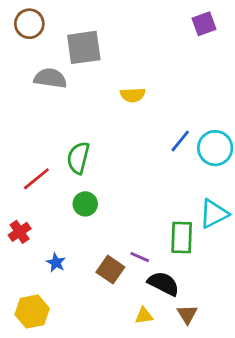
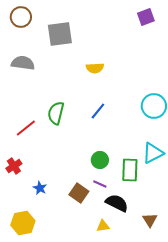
gray semicircle: (50, 78) -> (23, 63), moved
blue line: (180, 141) -> (98, 111), moved
green circle: (85, 204) -> (100, 160), moved
brown triangle: (187, 314) -> (150, 220), moved

